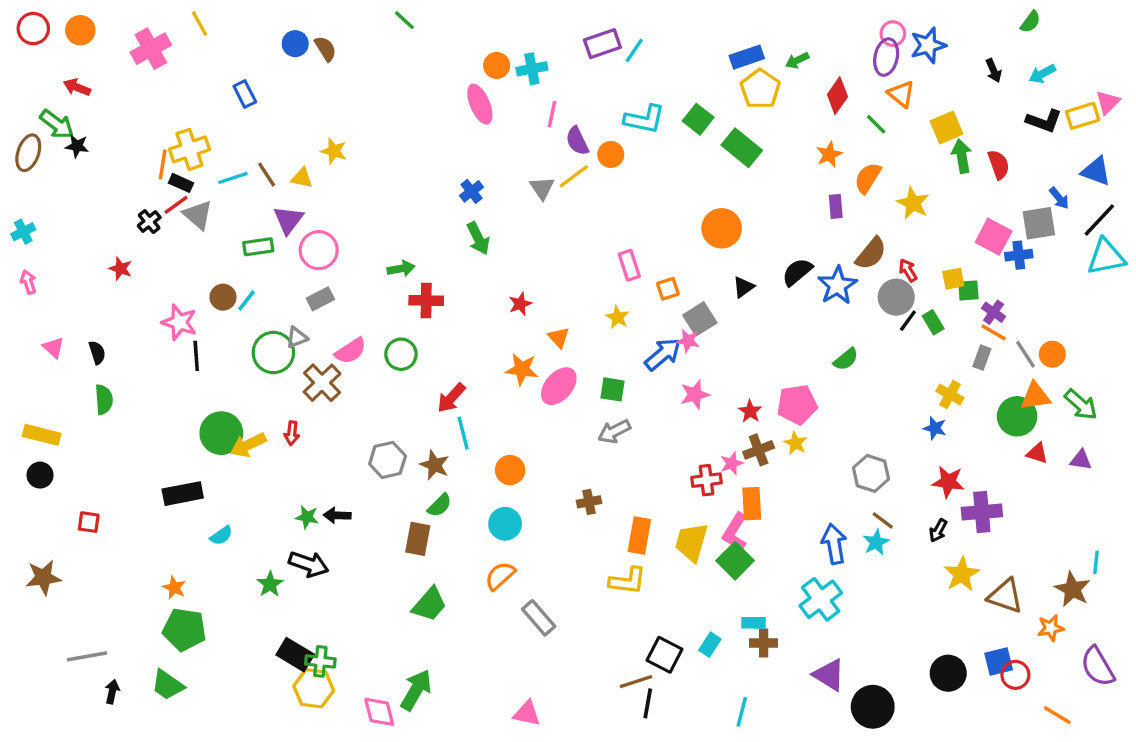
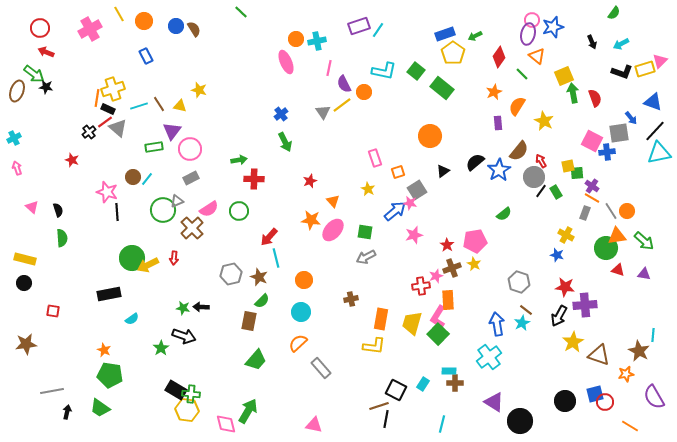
red circle: (33, 29) -> (40, 28), moved
orange circle: (80, 30) -> (144, 21), moved
black arrow: (938, 530) -> (559, 316), size x1.5

